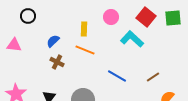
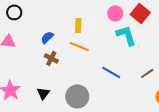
black circle: (28, 16) -> (14, 12), moved
pink circle: (111, 17) -> (115, 13), moved
cyan L-shape: (132, 39) -> (126, 35), turned 30

